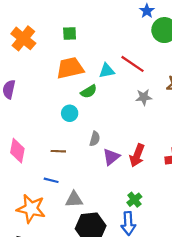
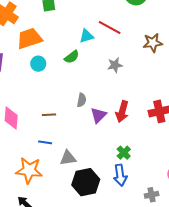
orange trapezoid: (70, 68) -> (29, 38), moved
gray star: (144, 97) -> (115, 65), moved
cyan circle: (70, 113) -> (38, 64), moved

